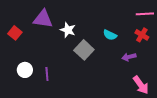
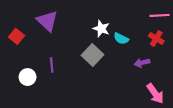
purple triangle: (43, 19) -> (47, 21), turned 35
white star: (68, 30) -> (101, 29), moved
purple line: (47, 74) -> (52, 65), moved

